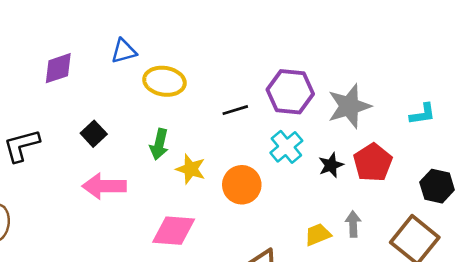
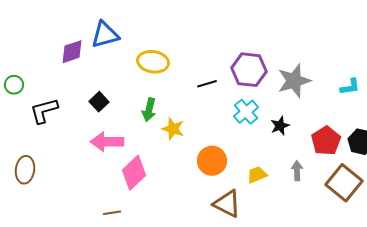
blue triangle: (124, 51) -> (105, 35), moved, size x1.4
red pentagon: (373, 163) -> (326, 141), moved
orange circle: (242, 185) -> (212, 161), moved
pink diamond: (174, 231) -> (134, 173), moved, turned -48
yellow trapezoid: (318, 235) -> (257, 175), moved

